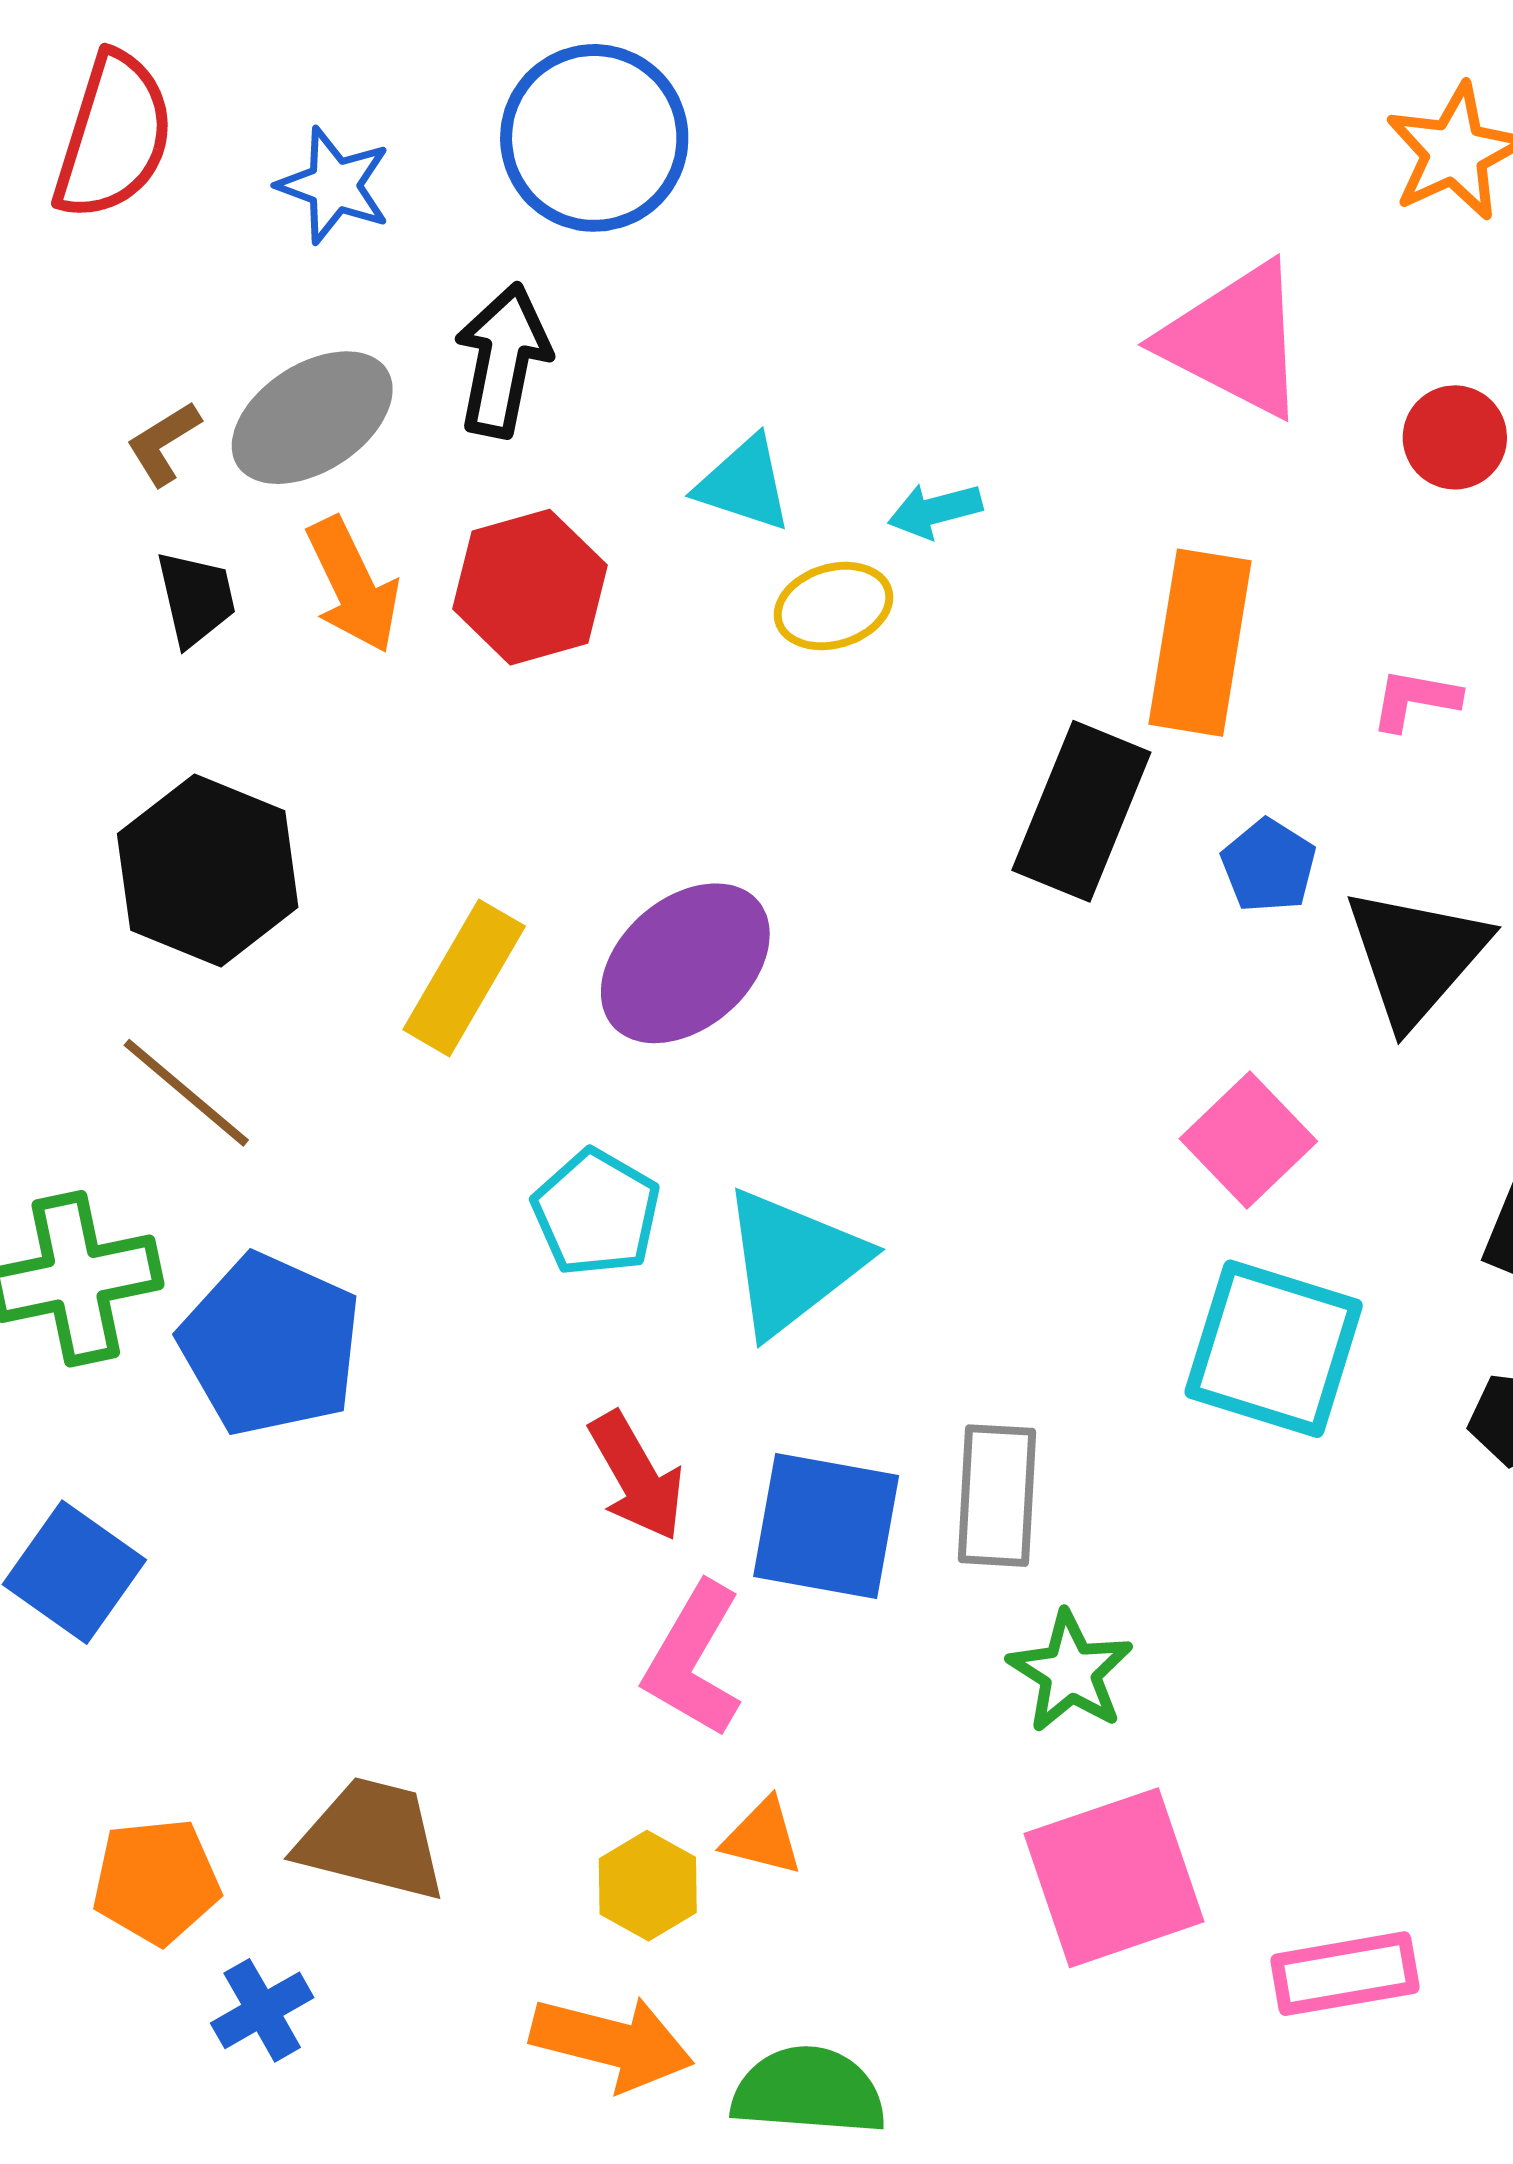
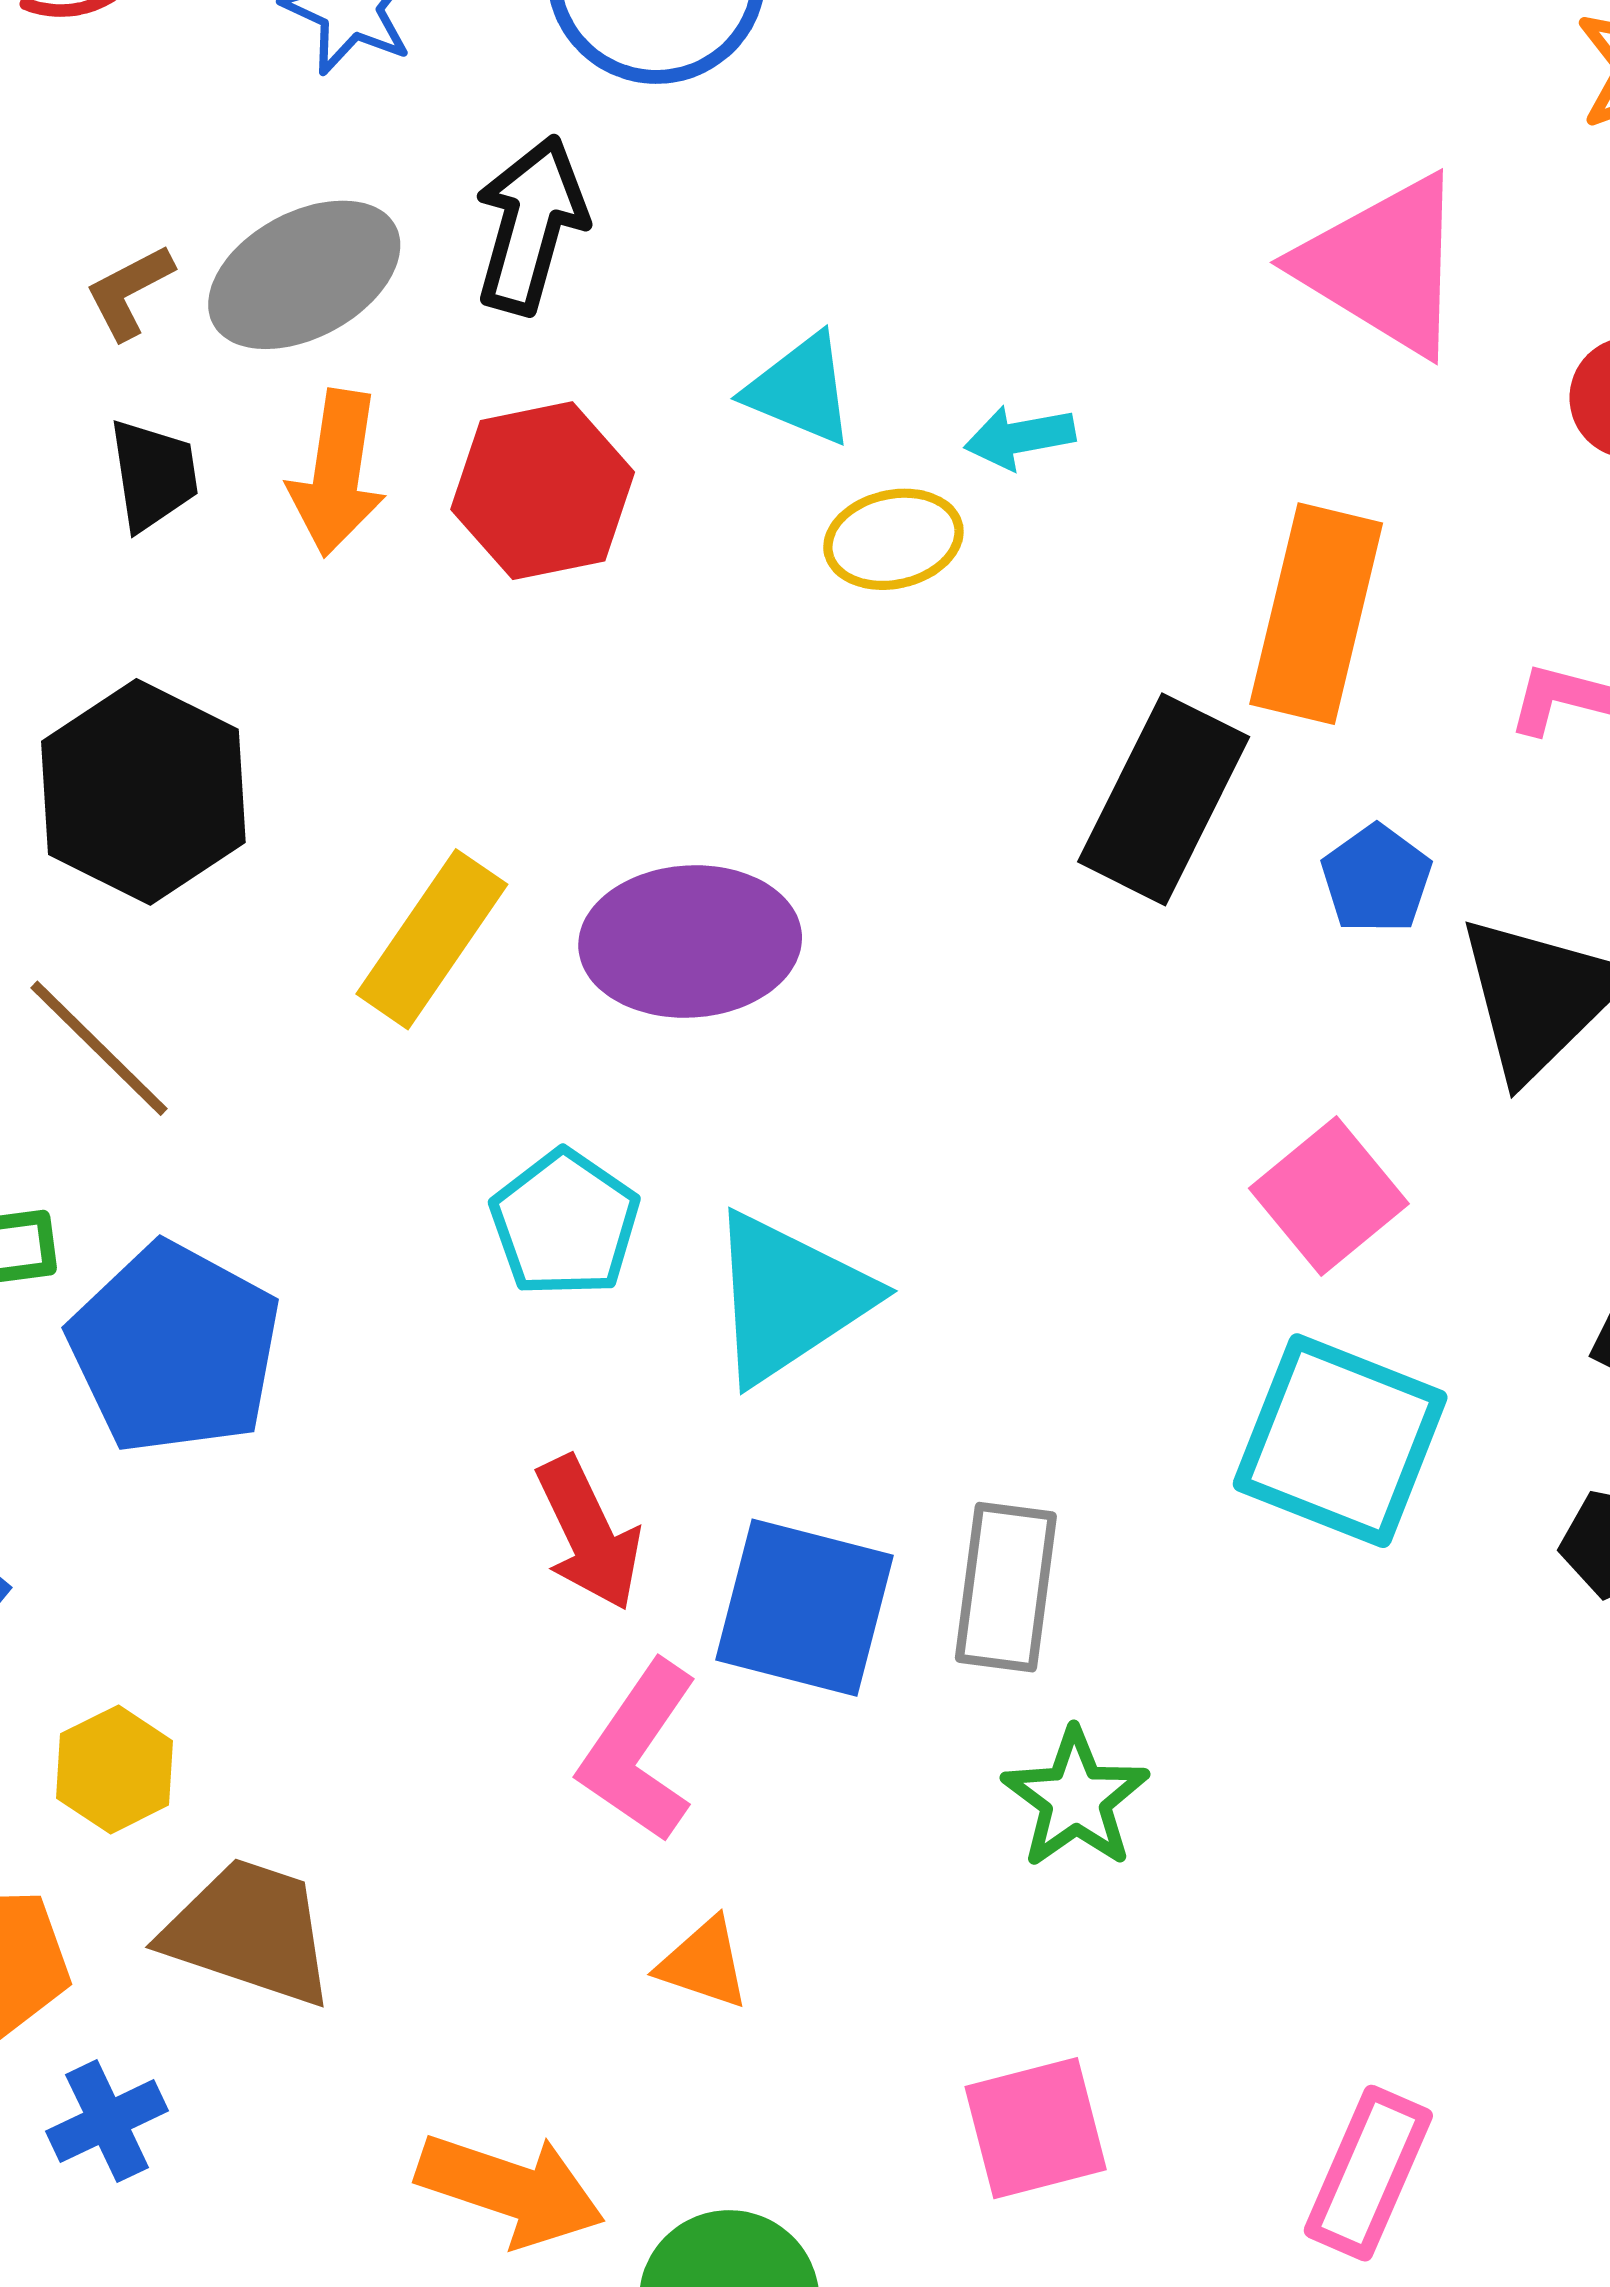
orange arrow: (353, 585) -> (337, 473), turned 30
purple ellipse: (685, 963) -> (690, 941), turned 33
pink square: (1114, 1878) -> (1036, 2128), moved, size x0.7
yellow hexagon: (648, 1886) -> (115, 1769), moved
pink rectangle: (1345, 1974) -> (1368, 2173), turned -61

